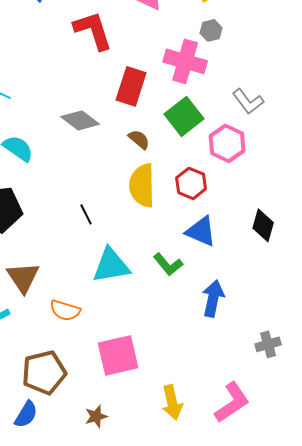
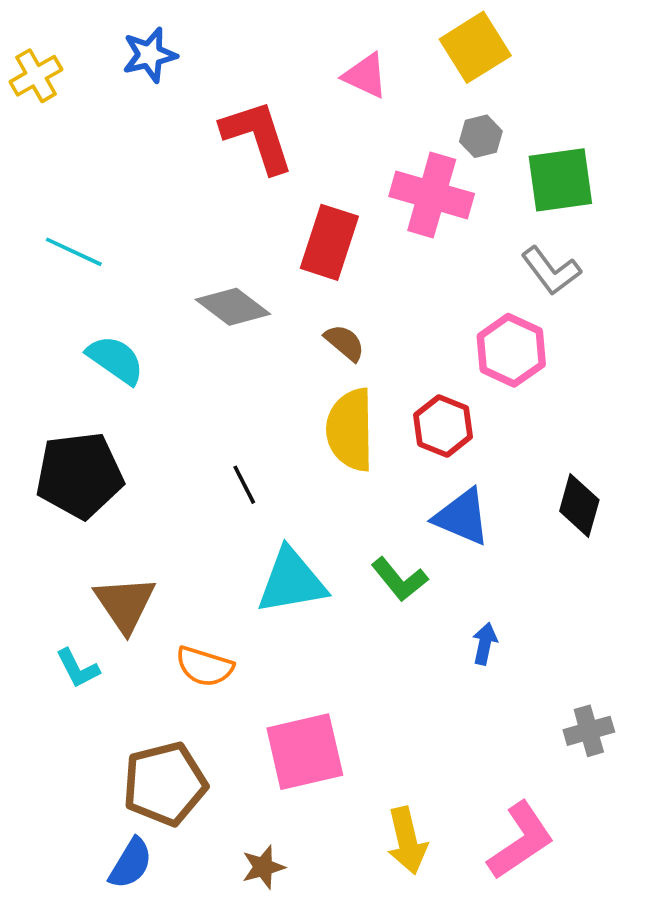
green square: (184, 116) -> (560, 180), moved, turned 30
blue arrow: (213, 298) -> (485, 644), size x0.6

